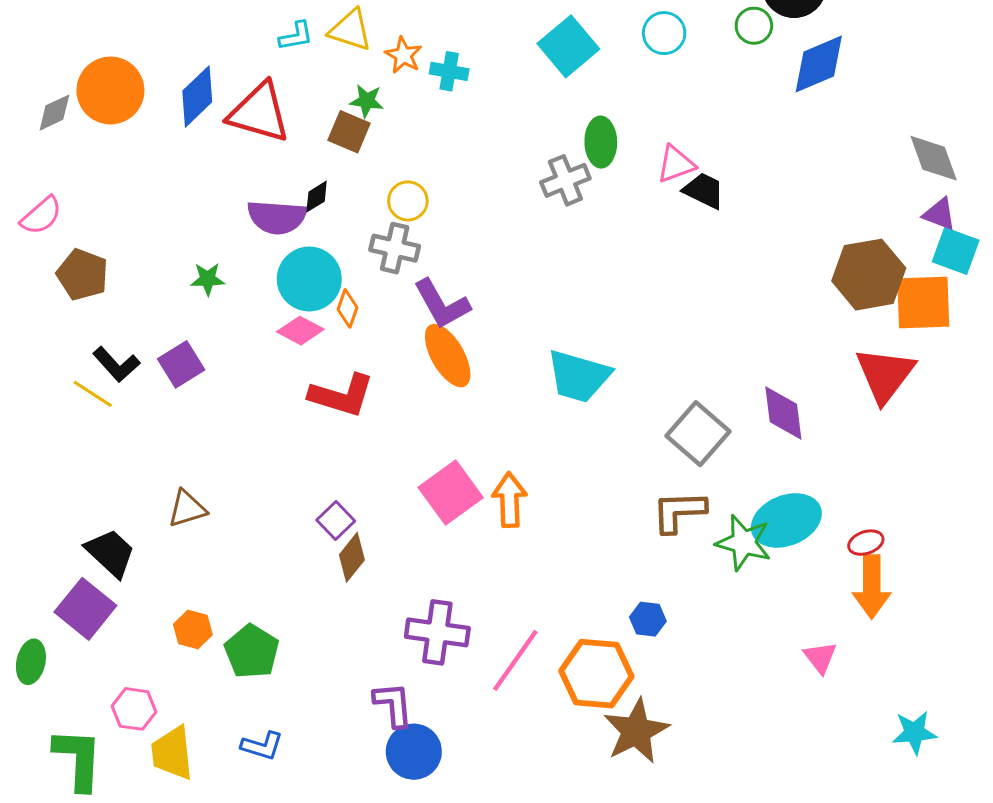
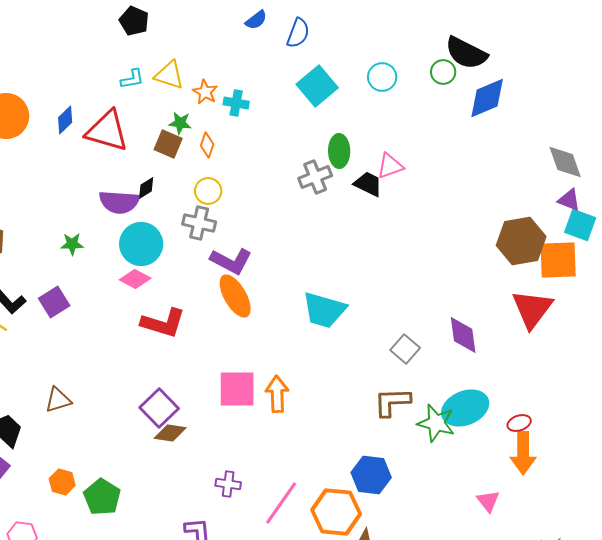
blue diamond: (197, 96) -> (65, 120), size x0.7
black trapezoid: (704, 191) -> (368, 184), moved
purple L-shape: (442, 304) -> (231, 261), turned -33
orange diamond: (348, 308) -> (207, 145), moved
gray square: (698, 434) -> (405, 349), size x0.7
pink square: (451, 492) -> (237, 389), turned 36
purple square: (336, 520) -> (159, 408), size x1.5
brown diamond: (352, 557) -> (170, 433), turned 60
blue hexagon: (648, 619) -> (371, 475), size x1.6
purple cross: (437, 632) -> (228, 484), size x0.6

